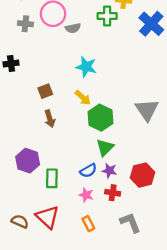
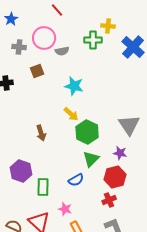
brown square: (45, 91) -> (37, 71), moved
purple star: (109, 171) -> (120, 153), moved
red hexagon: (142, 175) -> (115, 177), moved
red cross: (113, 193) -> (109, 200), moved, turned -32
pink star: (86, 195) -> (65, 209), moved

